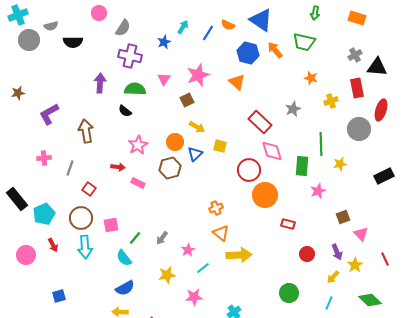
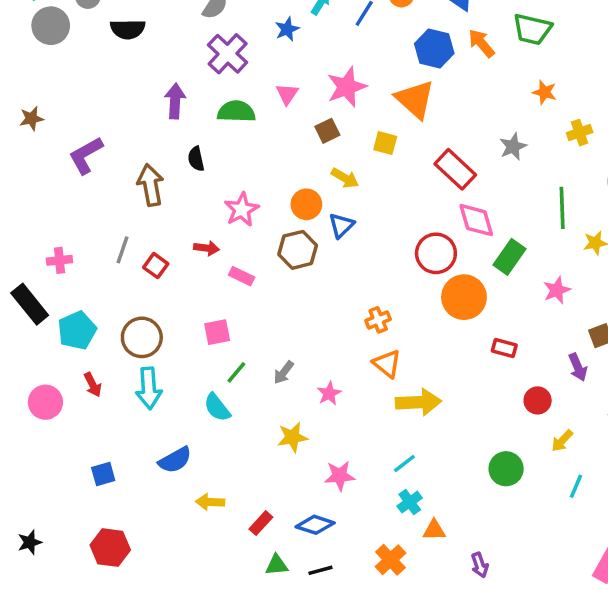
purple cross: (130, 56) -> (228, 54), turned 30
orange triangle: (237, 82) -> (415, 99), size x1.4
black semicircle: (125, 111) -> (196, 159), moved, turned 40
yellow square: (220, 146) -> (385, 143), moved
pink cross: (44, 158) -> (59, 260), moved
green rectangle: (302, 166) -> (510, 257), moved, turned 30
red square: (89, 189) -> (156, 266), moved
pink square: (111, 225) -> (217, 332), moved
purple arrow: (337, 252) -> (578, 367), moved
cyan line: (203, 268) -> (404, 463), moved
yellow arrow: (333, 277) -> (562, 441), moved
blue semicircle: (125, 288) -> (175, 460), moved

